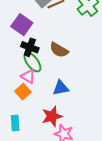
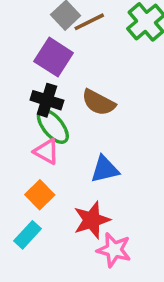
purple square: (22, 25) -> (54, 57), moved
orange square: (23, 92) -> (40, 195), moved
cyan rectangle: (15, 123) -> (28, 235), turned 49

